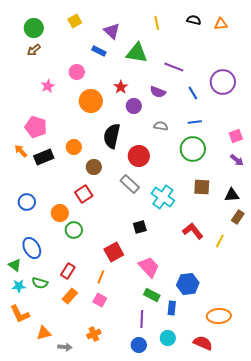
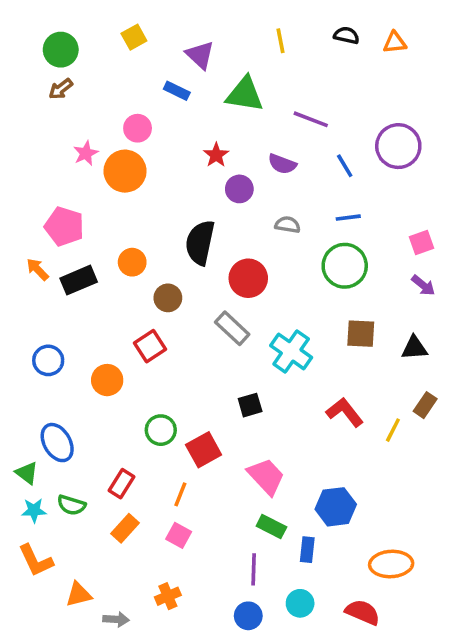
orange circle: (91, 101) -> (125, 171), moved
brown rectangle: (238, 217) -> (425, 405), moved
green circle: (74, 230) -> (161, 430), moved

